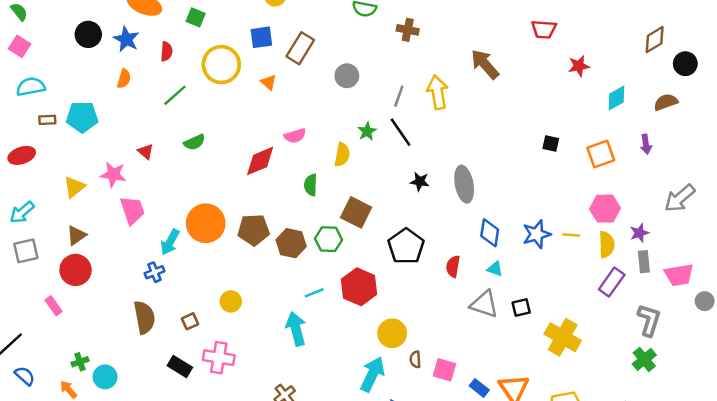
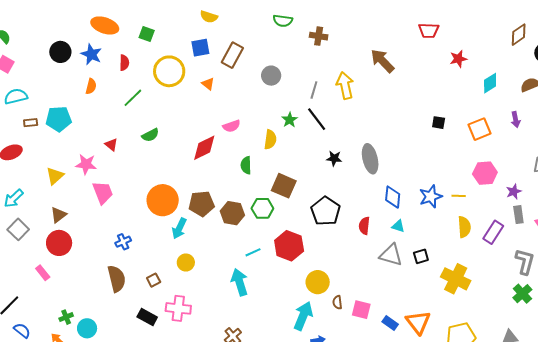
cyan arrow: (170, 242) -> (179, 228), moved
yellow semicircle: (607, 245) -> (464, 227), moved
gray square: (26, 251) -> (18, 229), turned -30

